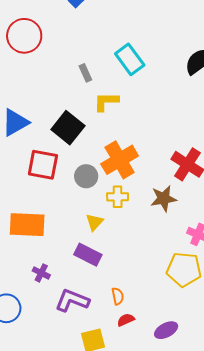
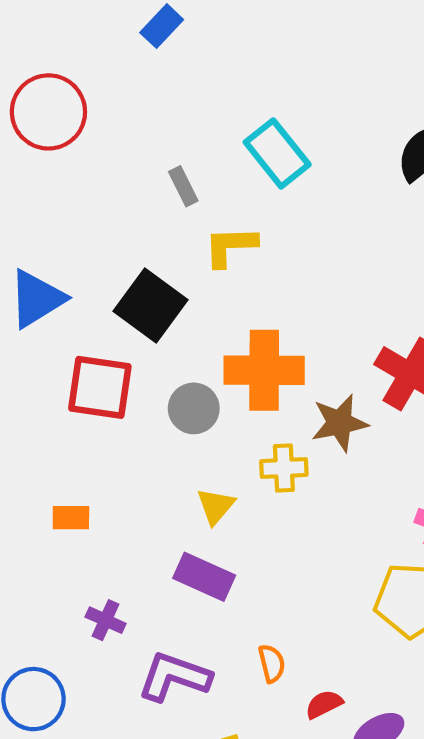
orange cross: (120, 160) -> (264, 370), turned 33
yellow cross: (118, 197) -> (284, 468), moved
brown star: (164, 199) -> (340, 423), moved
orange rectangle: (27, 225) -> (71, 518), size x0.5
red semicircle: (126, 320) -> (324, 704), moved

